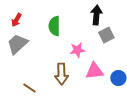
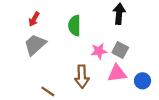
gray square: (106, 35) -> (120, 50), moved, turned -35

